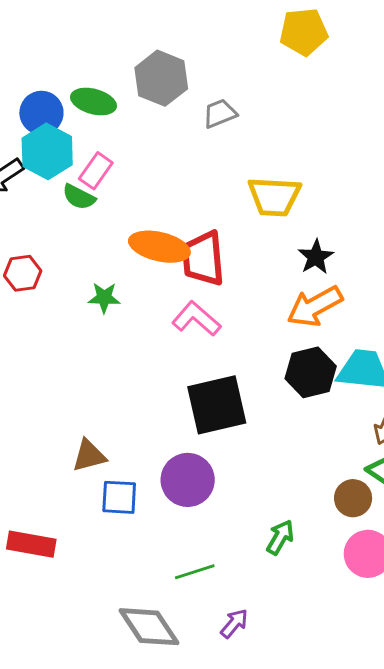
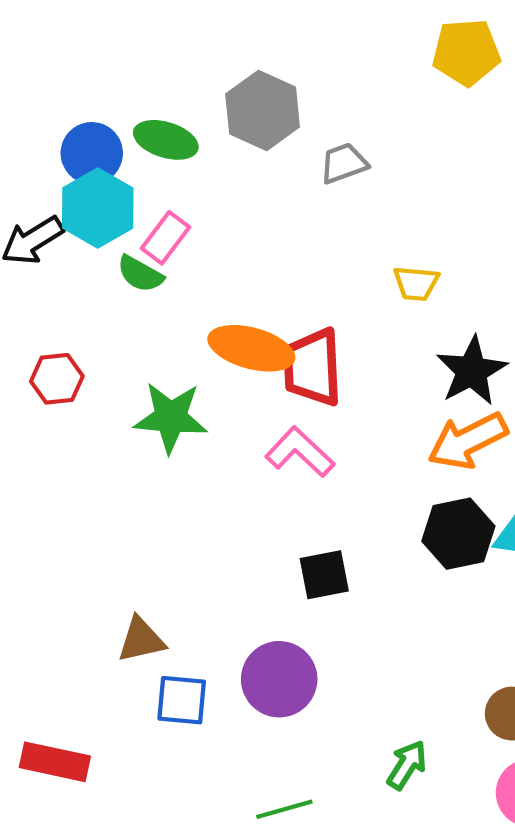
yellow trapezoid: (274, 196) -> (416, 283), size x0.6
black star: (316, 257) -> (472, 371), size x1.4
green star: (104, 298) -> (171, 417), size x1.6
black square: (217, 405) -> (324, 575), size x0.6

